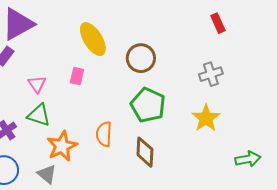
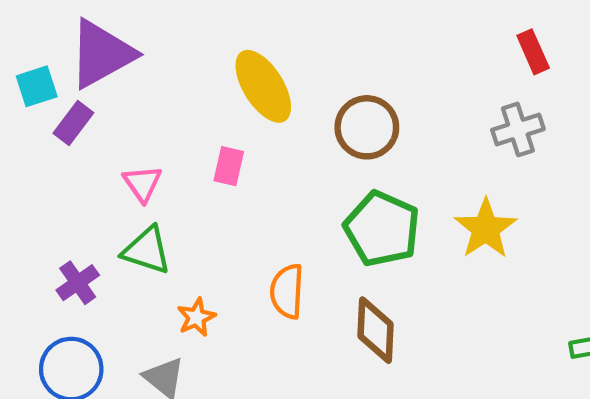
gray cross: (211, 74) -> (518, 129), moved
yellow star: (206, 118) -> (486, 229), moved
orange star: (62, 146) -> (196, 317), size x0.6

